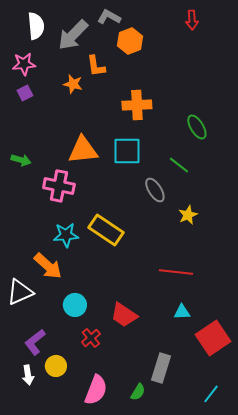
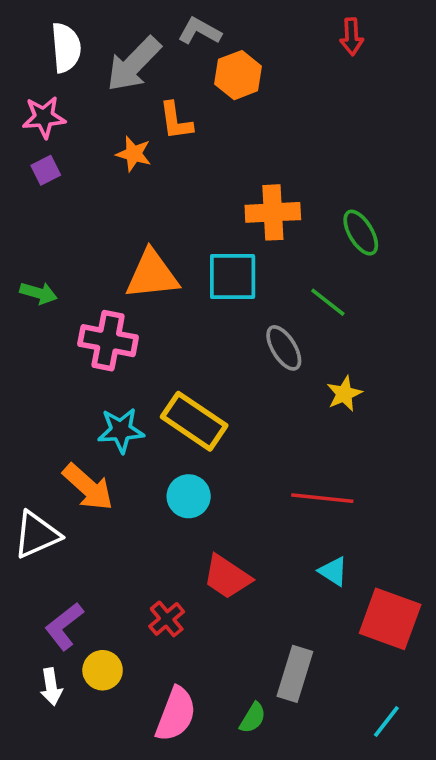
orange cross: (137, 105) -> (273, 212), moved
cyan circle: (75, 305) -> (189, 496), moved
cyan triangle: (182, 312) -> (333, 571), turned 36
red square: (213, 338) -> (390, 619), turned -36

